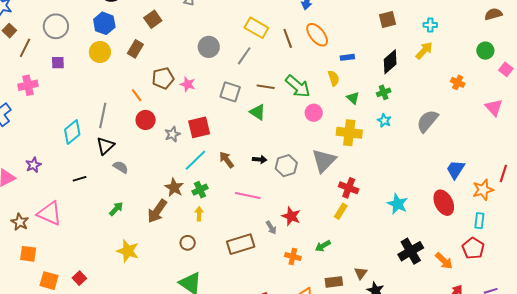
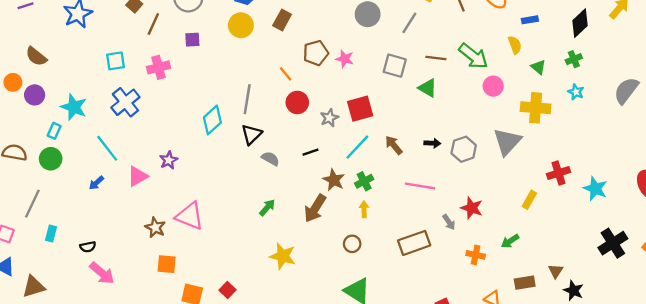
black line: (80, 179) -> (310, 152), moved
red cross: (349, 188) -> (559, 173), moved, turned -36

